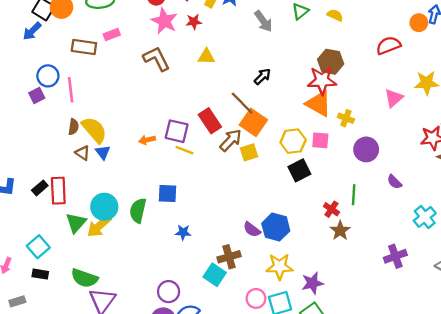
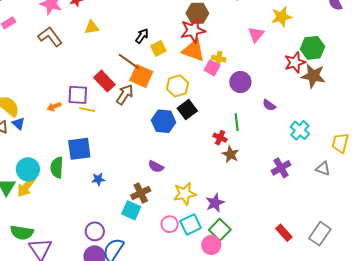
pink square: (320, 140) -> (212, 68), moved, turned 35
yellow square: (249, 152) -> (158, 48), moved
blue square: (168, 194) -> (79, 149), size x1.4
blue hexagon: (276, 227) -> (164, 121), moved

